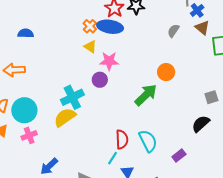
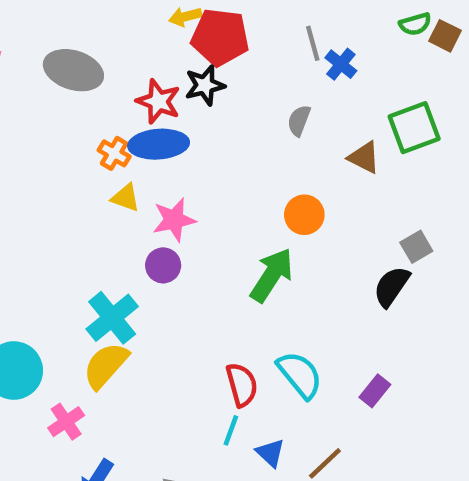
brown triangle: (202, 28) -> (364, 157), moved
black semicircle: (201, 124) -> (392, 286), moved
pink cross: (29, 135) -> (66, 422), moved

